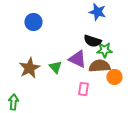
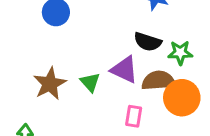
green star: (104, 50) -> (180, 53), moved
orange circle: (114, 77) -> (182, 98), size x1.5

